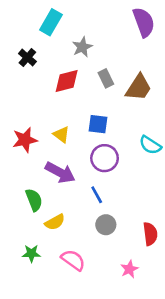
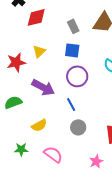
gray rectangle: (106, 78) -> (73, 26), moved
red diamond: (67, 81) -> (36, 17), moved
yellow triangle: (61, 135) -> (39, 51), moved, turned 40
green semicircle: (34, 200) -> (13, 102), moved, turned -90

